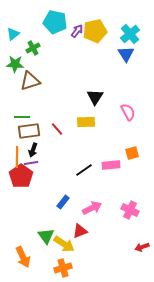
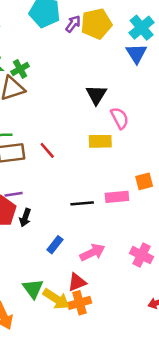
green cross: (33, 48) -> (20, 69), moved
black triangle: (95, 97) -> (96, 95), moved
pink semicircle: (128, 112) -> (120, 118), moved
yellow rectangle: (86, 122) -> (100, 141), moved
black arrow: (33, 150) -> (25, 218), moved
black line: (84, 170) -> (82, 203), turned 30
orange cross: (63, 268) -> (80, 303), moved

